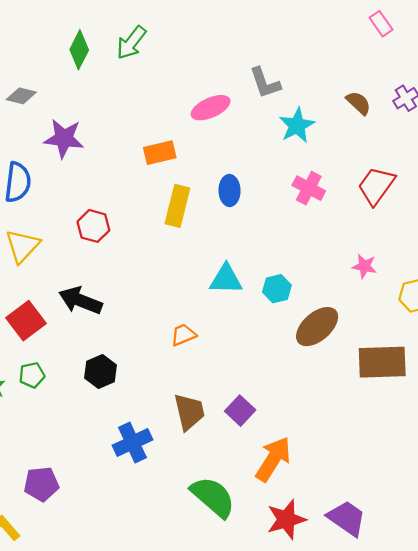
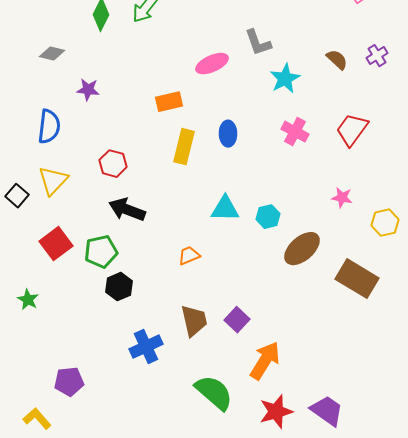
purple star: (64, 138) -> (88, 90), size x0.7
black arrow: (80, 301) -> (127, 210), moved
brown rectangle: (382, 362) -> (357, 279), turned 33
green pentagon: (32, 375) -> (101, 252), moved, size x1.5

